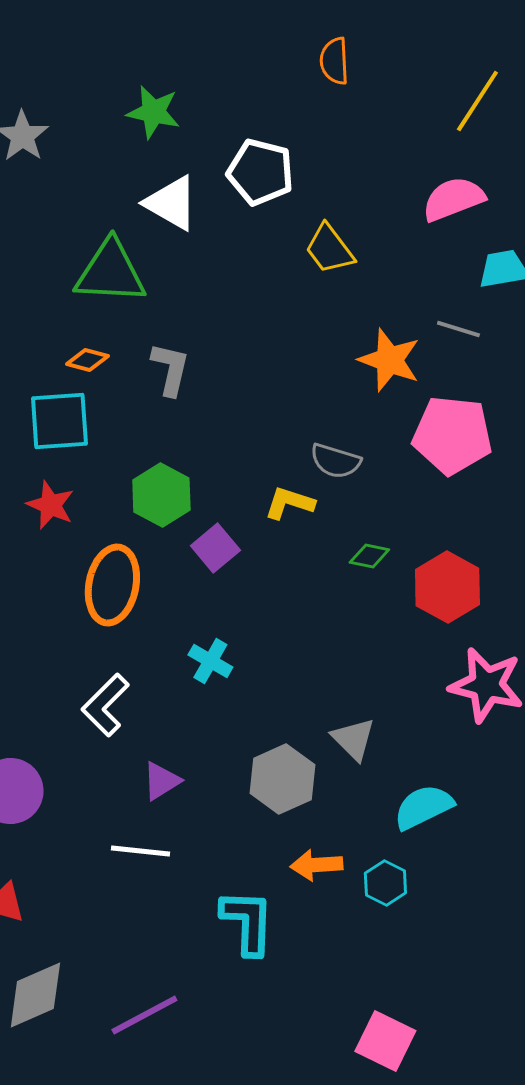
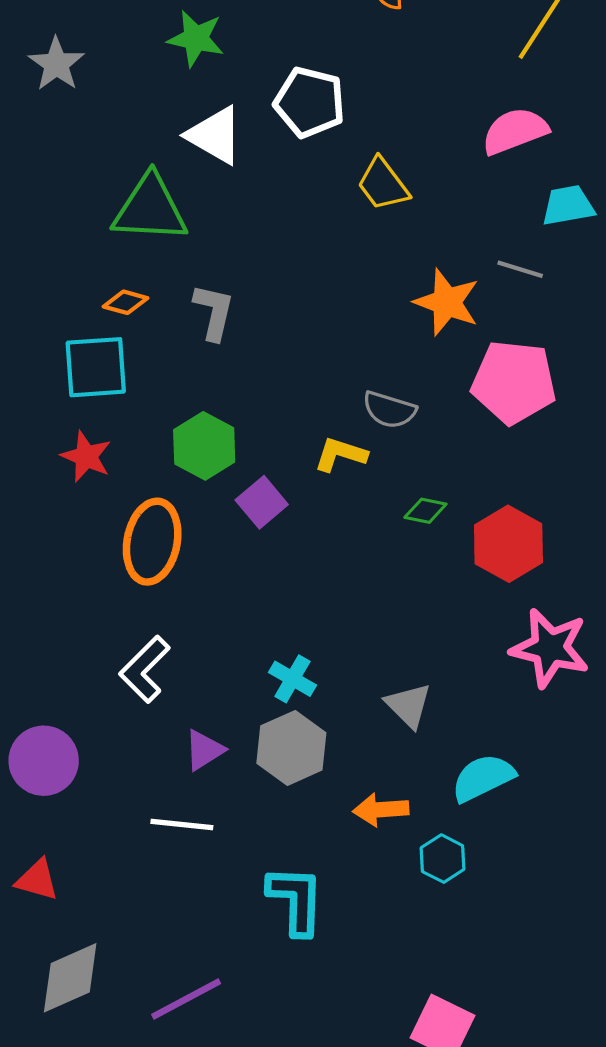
cyan cross: (210, 661) -> (293, 679), moved
gray hexagon: (282, 779) -> (291, 748), moved
orange arrow: (316, 865) -> (381, 810), moved

